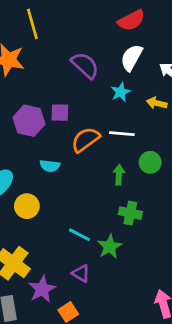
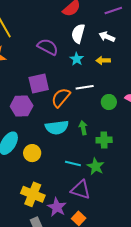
purple square: (60, 113) -> (39, 83), size x1.5
purple hexagon: (29, 121) -> (22, 106), moved
cyan semicircle: (50, 166) -> (57, 127), moved, size x1.6
green arrow: (119, 175) -> (83, 128), moved
purple triangle: (81, 273) -> (81, 190), size x1.5

